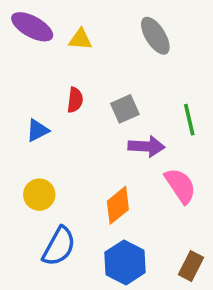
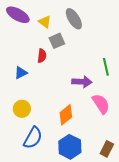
gray ellipse: (155, 36) -> (74, 19), moved
yellow triangle: (80, 39) -> (45, 22), turned 32
gray square: (125, 109) -> (57, 41), moved

